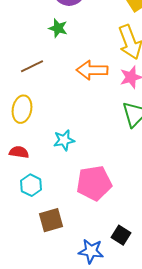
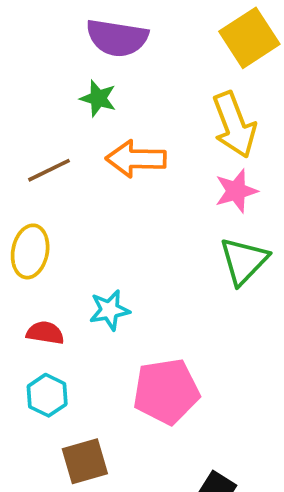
orange arrow: (92, 70) -> (136, 159), moved
red semicircle: (19, 152) -> (45, 333), moved

